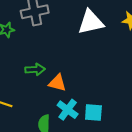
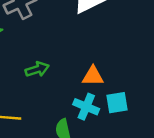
orange triangle: (57, 83) -> (93, 76), moved

